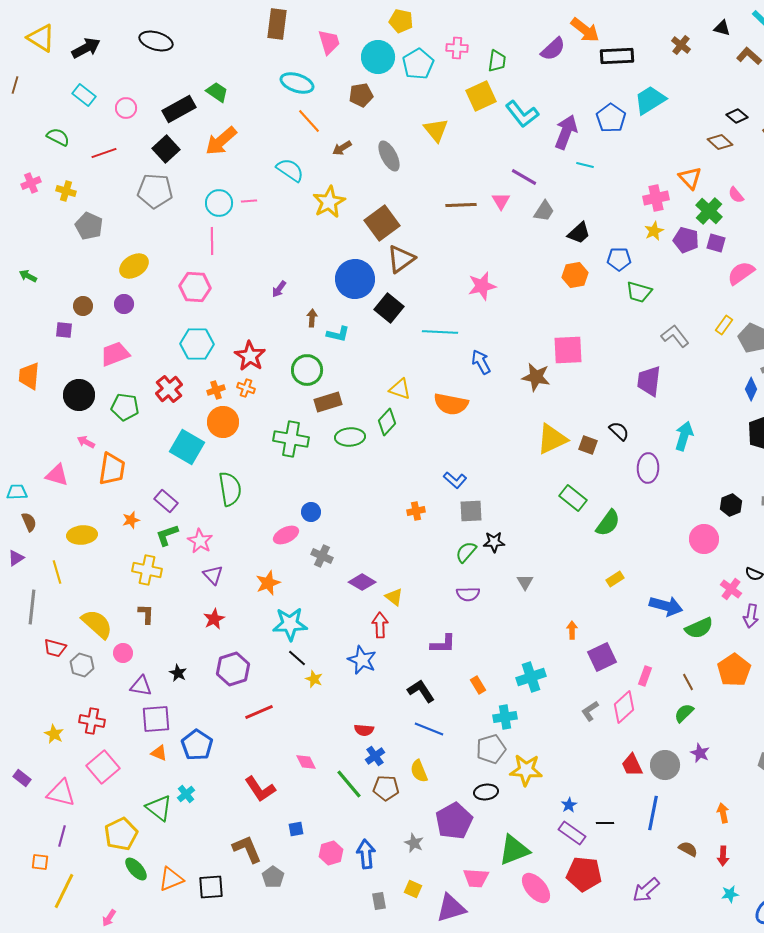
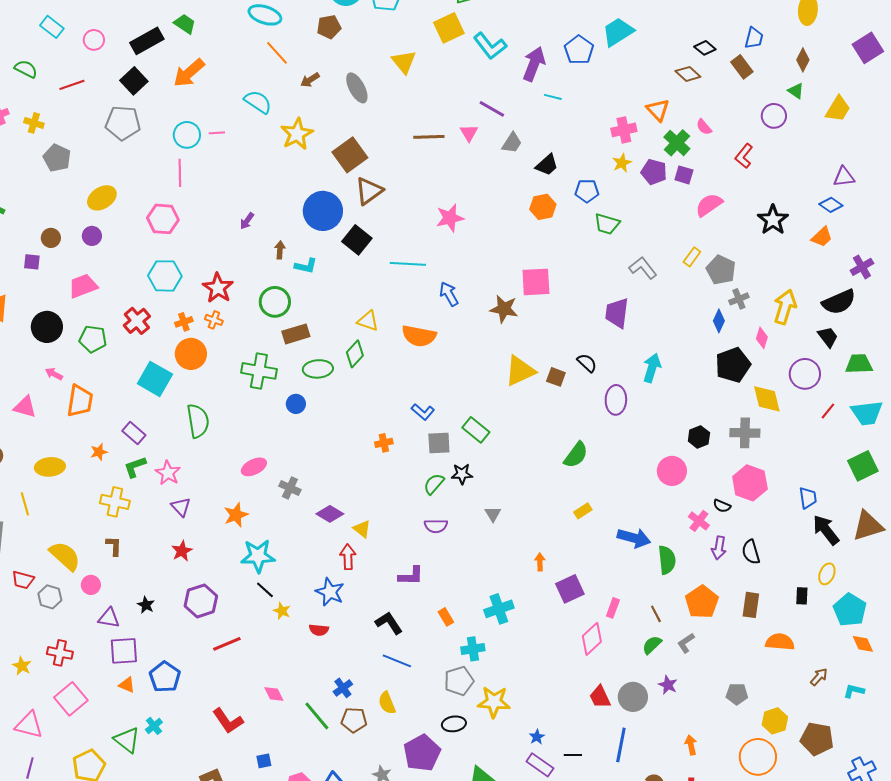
green rectangle: (573, 498) -> (476, 430), moved
blue circle: (311, 512) -> (296, 404), moved
green semicircle: (699, 628) -> (667, 560), turned -72
gray L-shape: (590, 711) -> (686, 643), moved
red semicircle: (364, 730) -> (319, 630), moved

